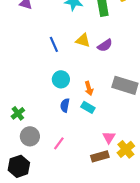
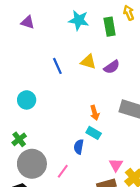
cyan circle: (61, 79) -> (27, 100), moved
blue semicircle: (65, 105) -> (79, 147), moved
gray circle: (30, 136) -> (32, 164), size x1.4

